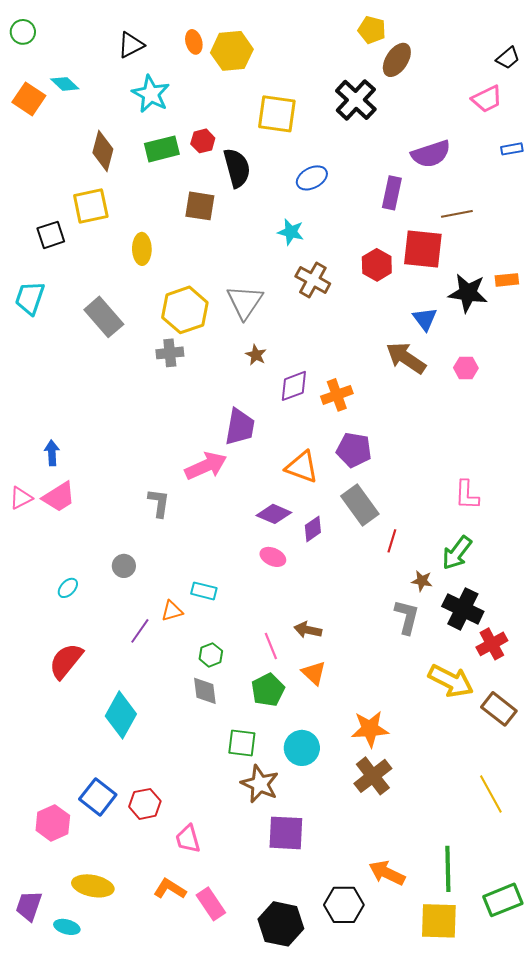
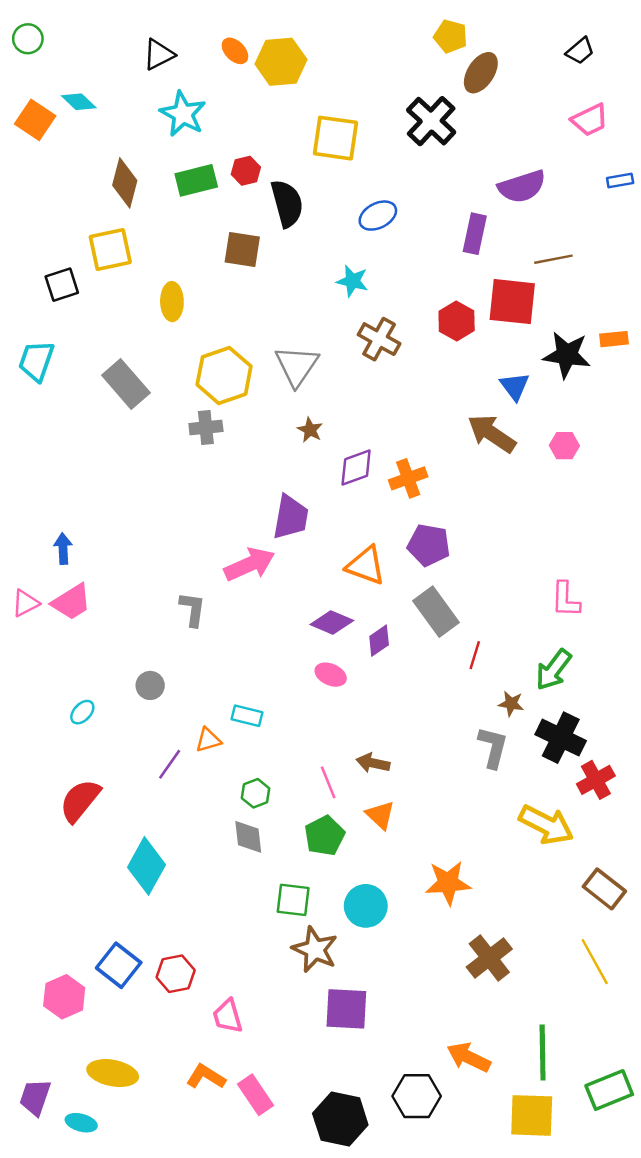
orange ellipse: (194, 42) -> (235, 51), turned -30
black trapezoid: (508, 58) -> (580, 51), moved
brown rectangle: (499, 709) -> (604, 889), moved
brown cross: (373, 776) -> (489, 958), moved

